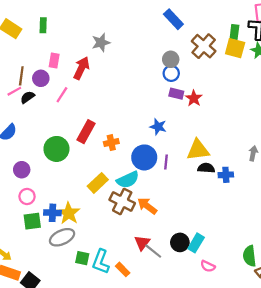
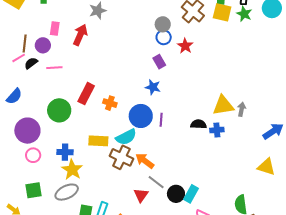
purple rectangle: (176, 94) -> (159, 62), moved, turned 48
pink line: (62, 95) -> (54, 68), moved, turned 56
red star: (194, 98) -> (185, 46), moved
orange cross: (111, 143) -> (110, 103), turned 32
yellow triangle: (198, 150) -> (223, 106), moved
purple circle: (22, 170) -> (27, 131), size x1.6
yellow rectangle: (98, 183) -> (98, 141), turned 48
blue cross: (52, 213) -> (65, 152), moved
green square: (32, 221) -> (33, 190), moved
gray line: (153, 251) -> (156, 182), moved

